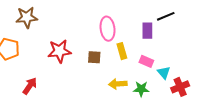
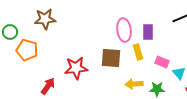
purple rectangle: (147, 31) -> (148, 32), moved
red star: (59, 51) -> (76, 68), moved
brown square: (94, 57) -> (111, 58), size x1.5

